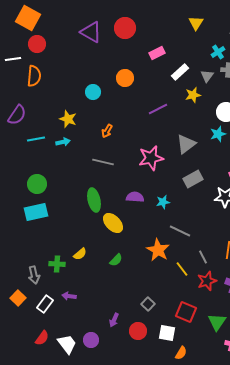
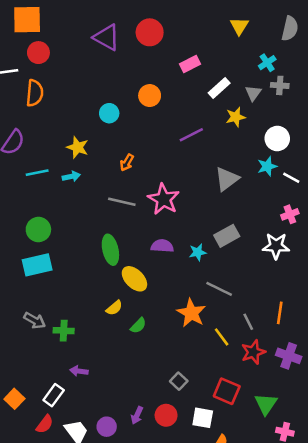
orange square: (28, 18) -> (27, 20), turned -30
pink star: (151, 158) -> (164, 199), moved, turned -30
gray rectangle: (193, 179) -> (227, 236), moved
yellow semicircle: (80, 254) -> (114, 308), moved
gray arrow: (34, 275) -> (35, 320), moved, turned -48
orange square: (18, 298) -> (14, 399), moved
white rectangle: (45, 304) -> (54, 395), moved
purple arrow: (114, 320) -> (137, 415), moved

